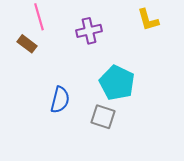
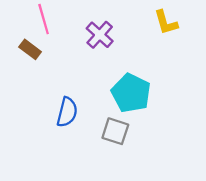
purple cross: (89, 31) -> (100, 35), turned -35

